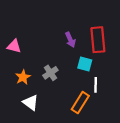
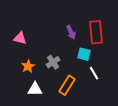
white line: (96, 85) -> (94, 73), turned -32
white triangle: (31, 103) -> (35, 89), turned -35
orange rectangle: (80, 103) -> (67, 85), moved

